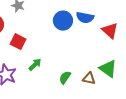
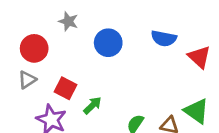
blue circle: (63, 21) -> (108, 43), moved
red square: (18, 42) -> (66, 88), moved

